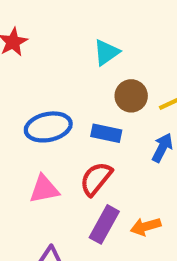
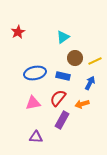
orange arrow: (146, 226) -> (82, 104), moved

